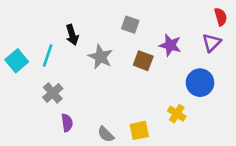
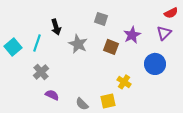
red semicircle: (221, 17) -> (171, 13), turned 80
purple star: (170, 45) -> (132, 35), turned 30
yellow cross: (177, 114) -> (124, 82), moved
purple semicircle: (67, 123) -> (52, 95), turned -56

